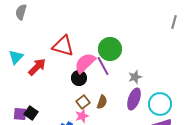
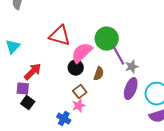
purple line: (103, 66) -> (119, 56), moved
red arrow: (37, 67) -> (33, 72), moved
brown semicircle: (102, 102) -> (99, 74), moved
purple square: (20, 114) -> (23, 89), moved

